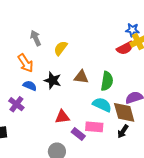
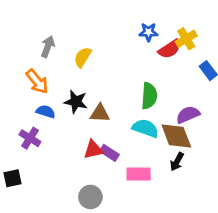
blue star: (132, 30) -> (148, 32), moved
gray arrow: (36, 38) -> (48, 47), turned 49
brown triangle: (81, 77) -> (100, 113), moved
pink rectangle: (94, 127) -> (139, 174), moved
purple rectangle: (78, 134) -> (109, 153), moved

